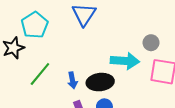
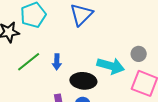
blue arrow: (72, 80) -> (57, 62), moved

